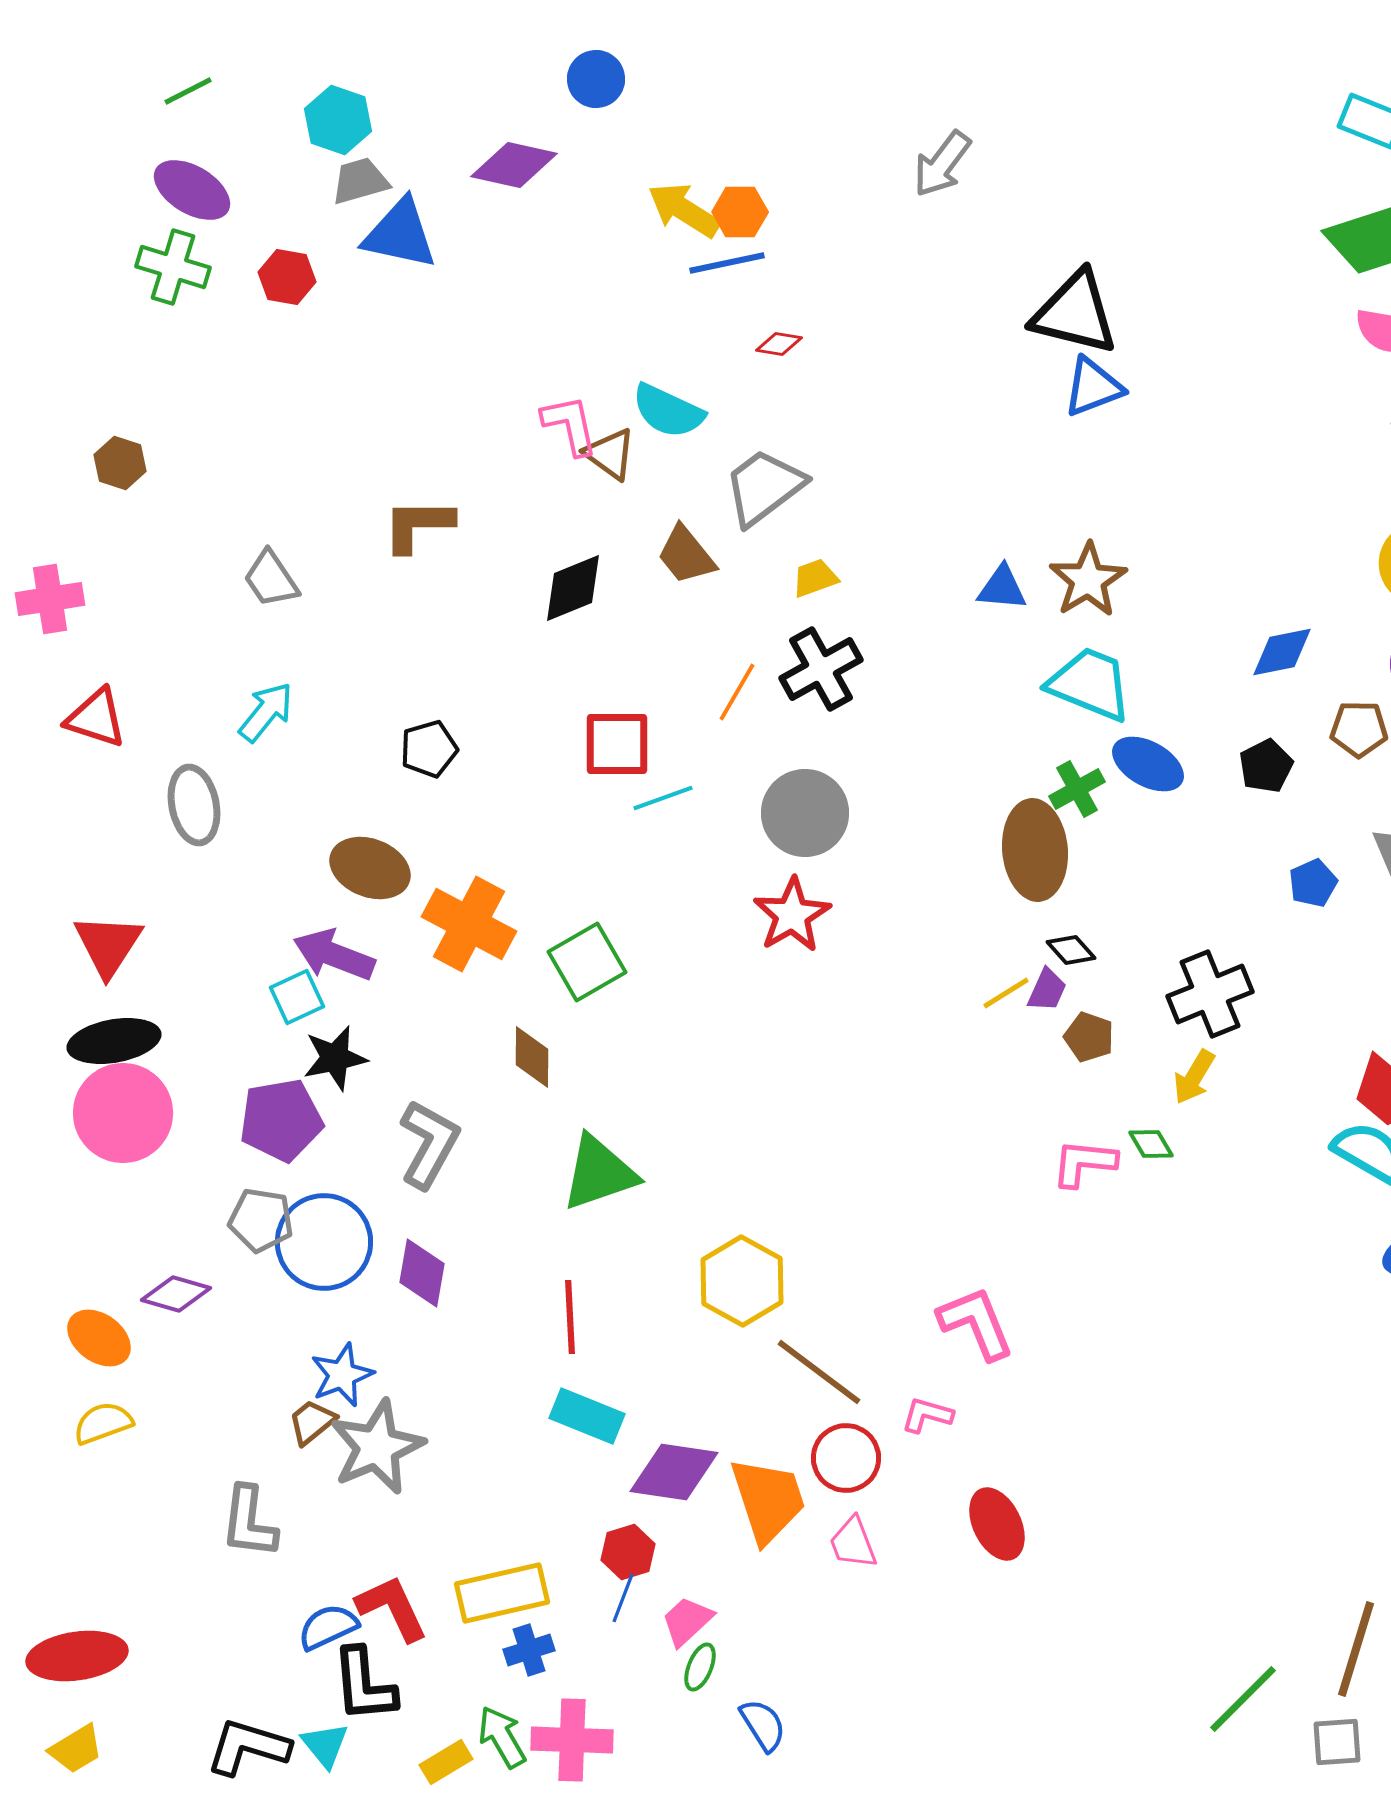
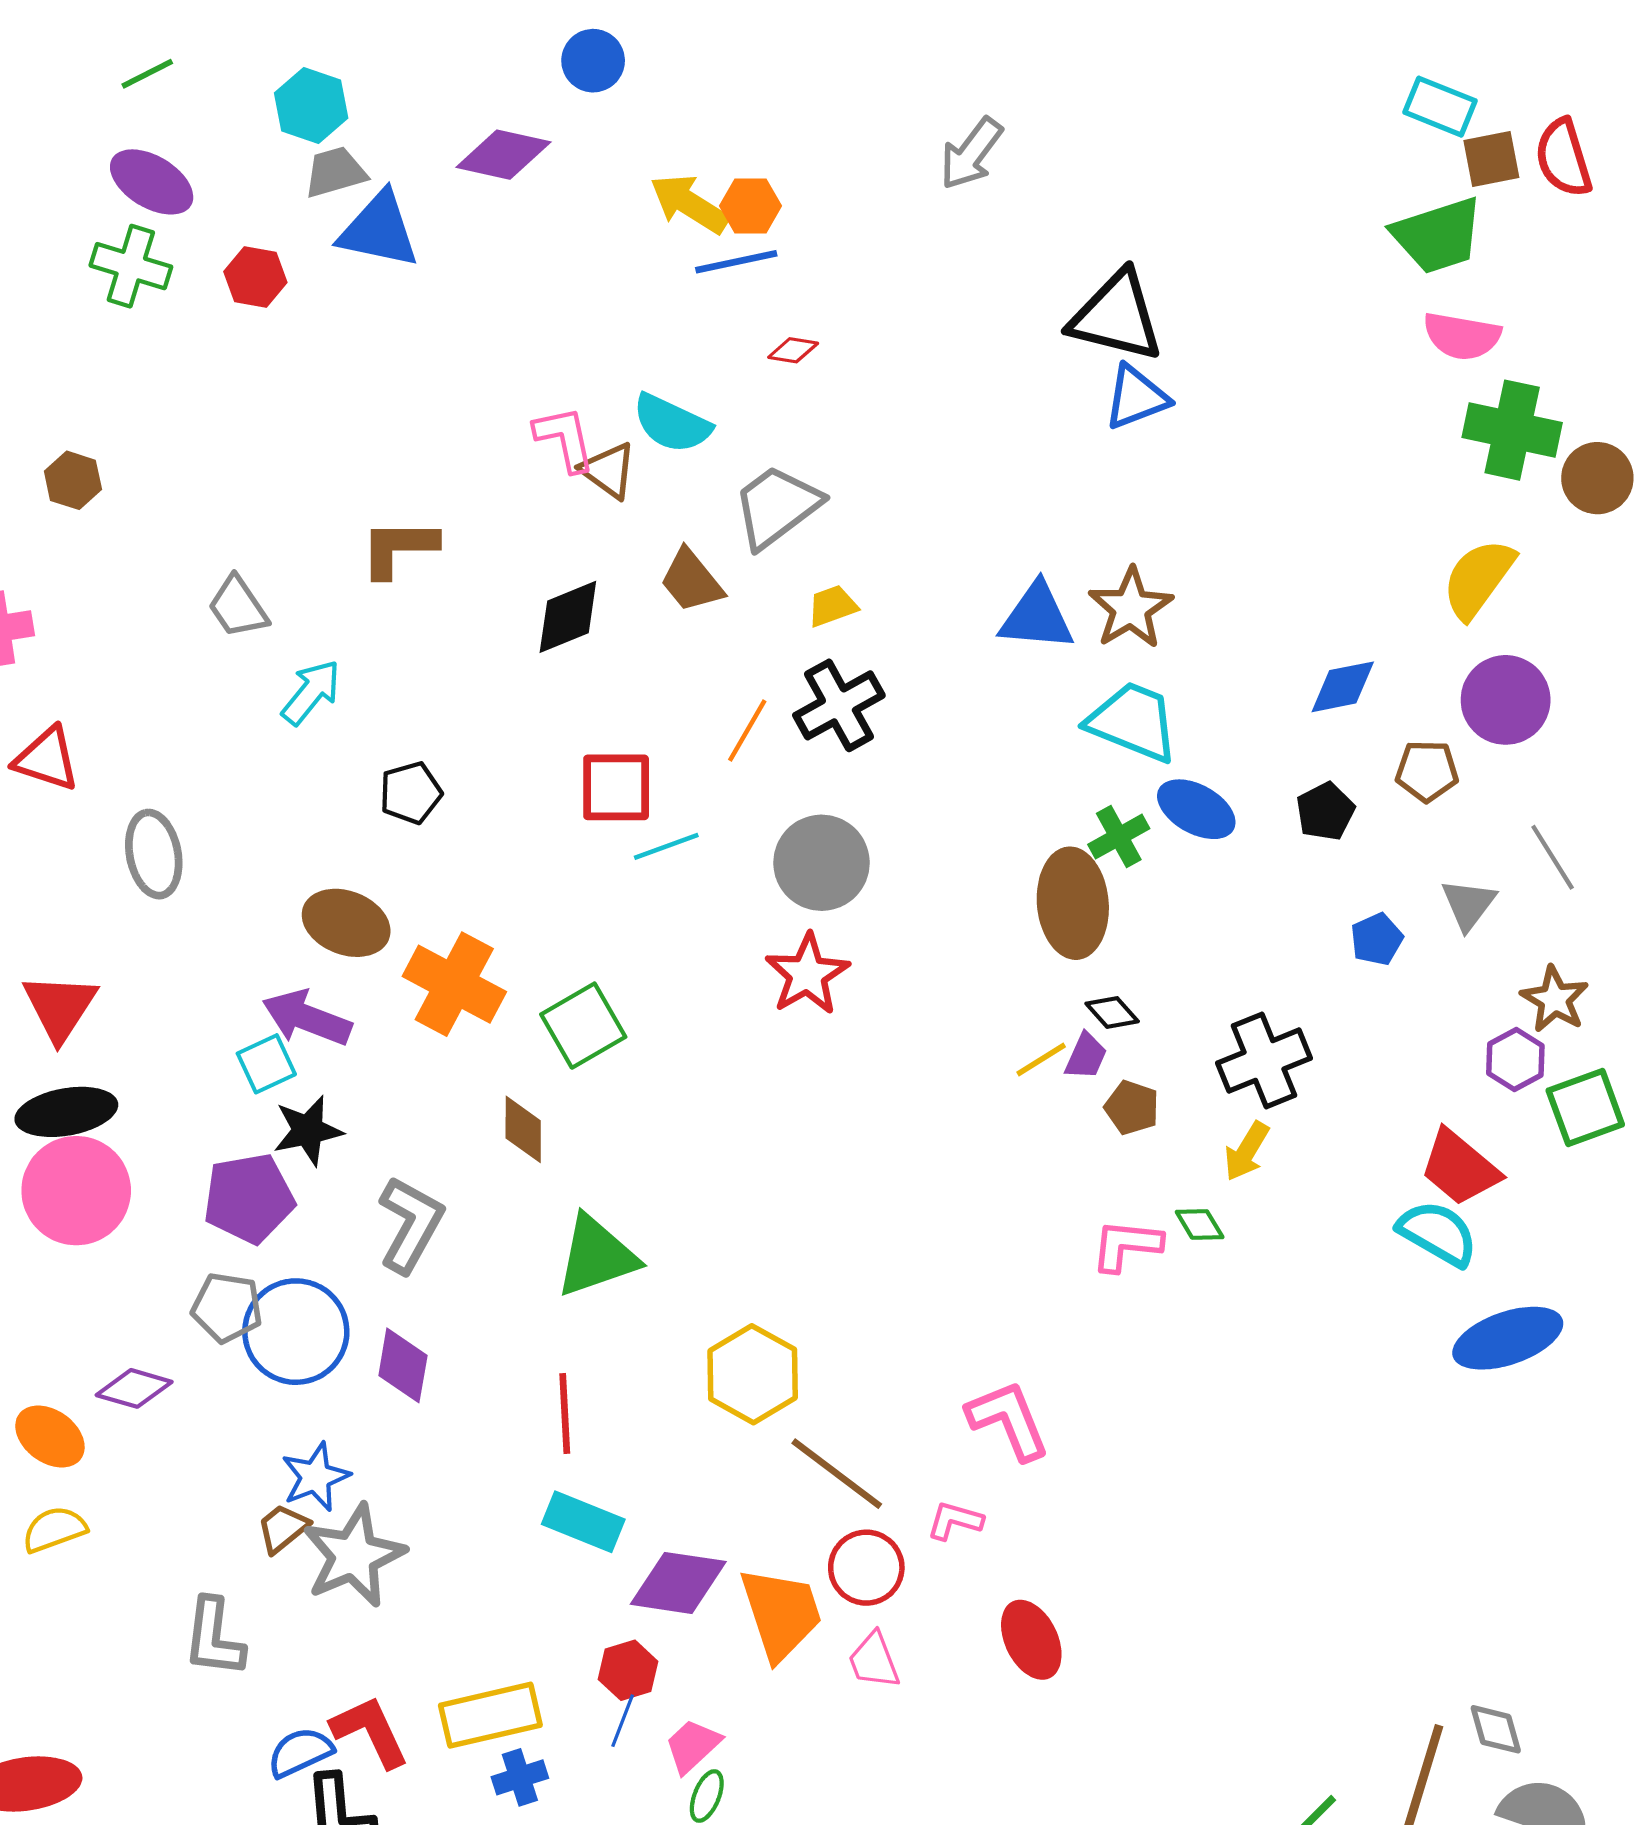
blue triangle: (1002, 588) -> (1037, 617), size x1.4
cyan arrow: (266, 712) -> (311, 692), moved

